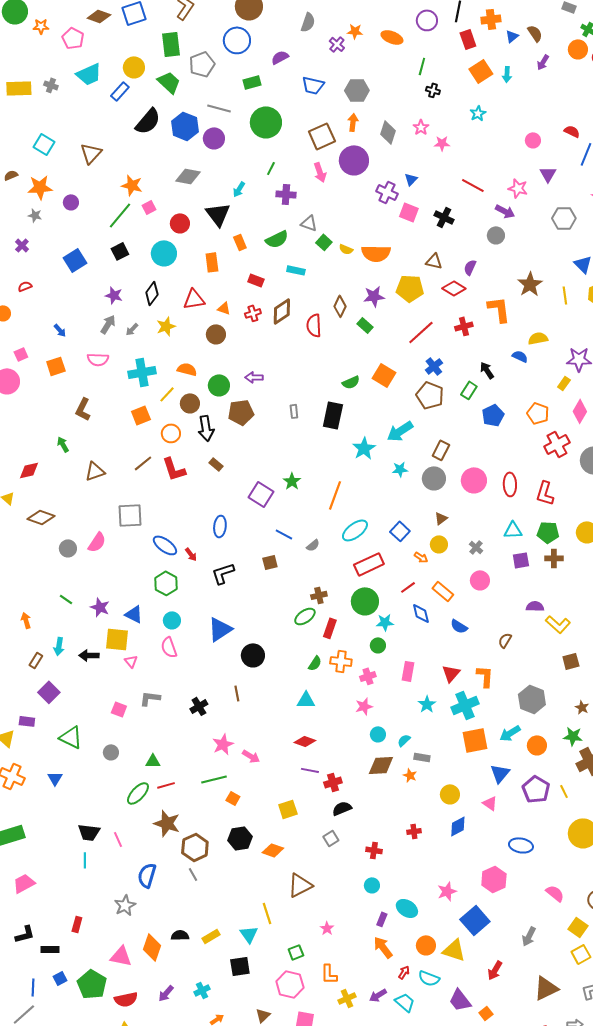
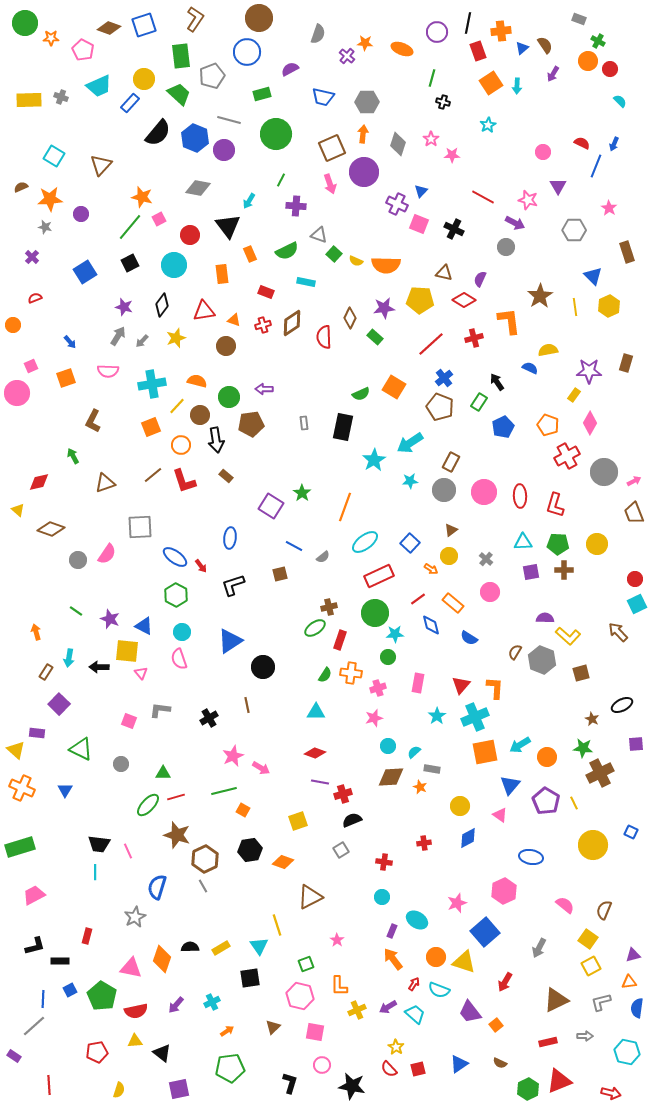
gray hexagon: (532, 699) -> (542, 660), moved

